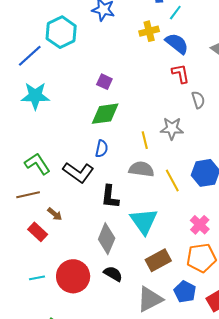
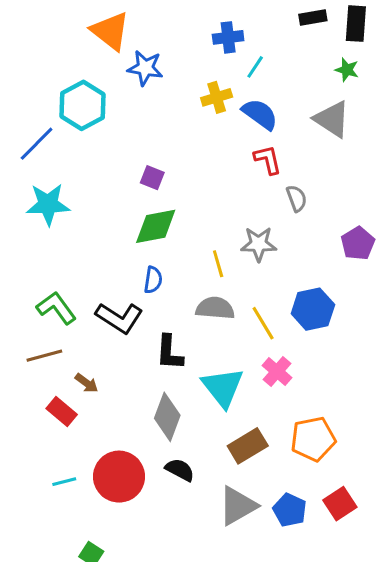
pink cross: (200, 225) -> (277, 372), moved
blue pentagon: (185, 292) -> (290, 510), moved

